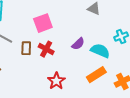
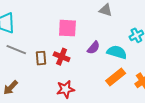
pink square: (43, 23) -> (67, 28), moved, turned 30
red star: (56, 81) -> (65, 89), moved, turned 30

